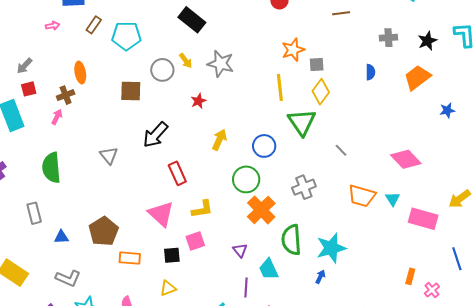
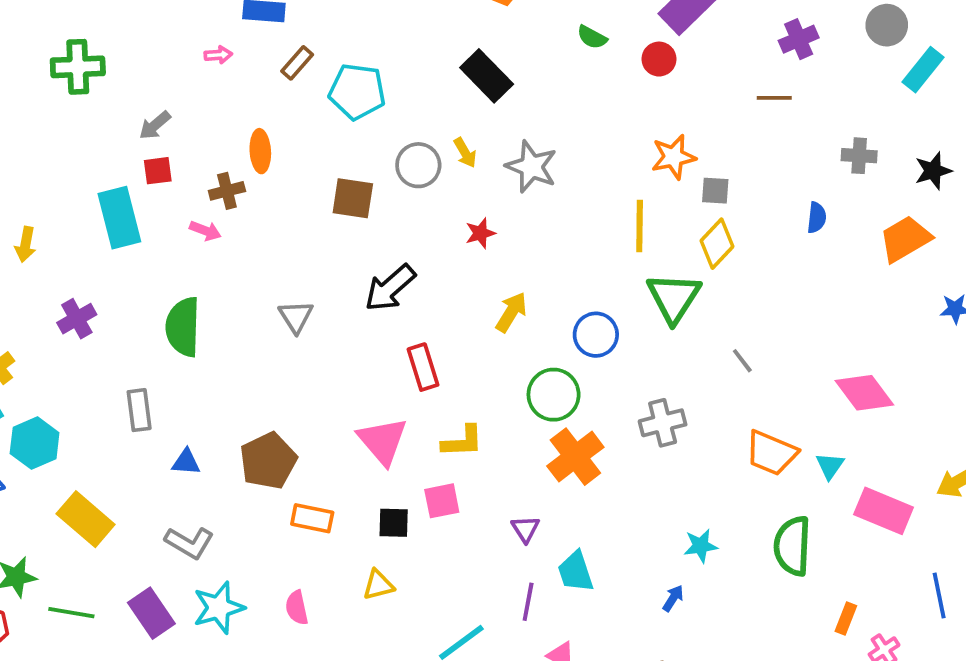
pink arrow: (57, 117) -> (205, 231), turned 77
green semicircle: (291, 240) -> (792, 546), moved
cyan star: (331, 248) -> (701, 546), size x0.6

